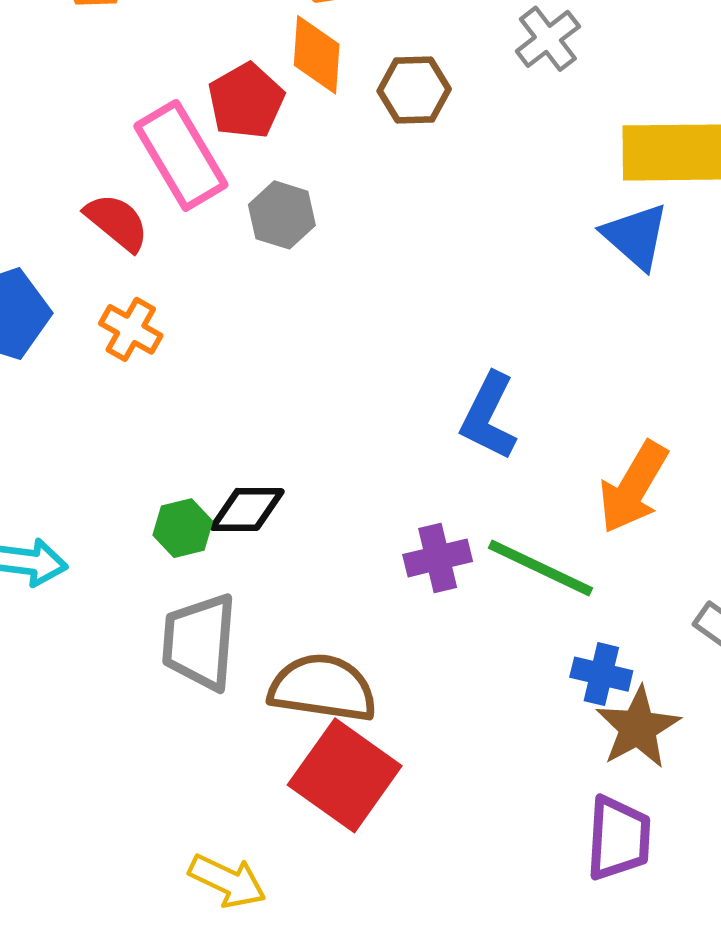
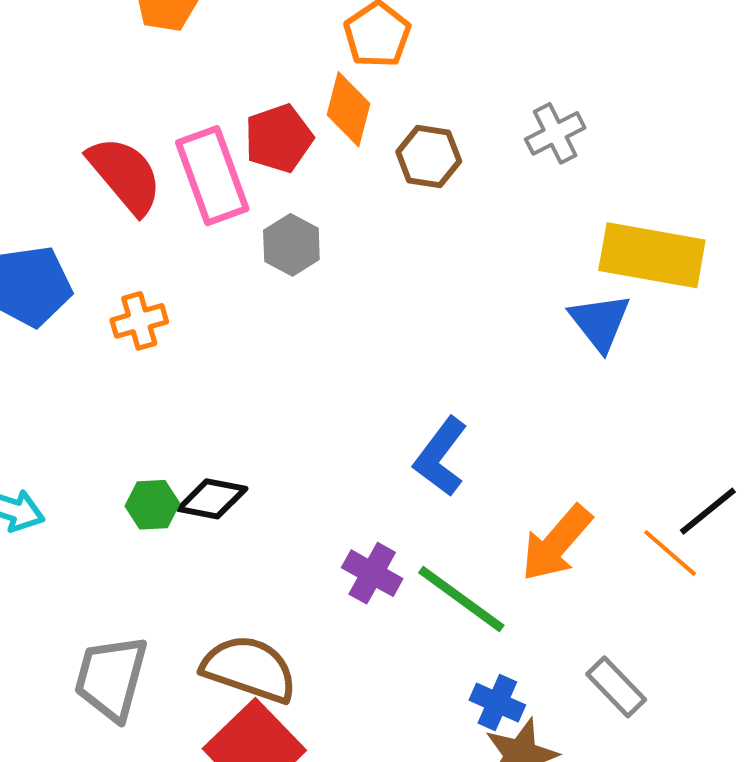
red semicircle: (117, 222) -> (125, 175), moved, size x1.4
orange cross: (131, 329) -> (139, 321), turned 34
purple cross: (438, 558) -> (372, 573), turned 32
gray trapezoid: (199, 642) -> (111, 678), moved

